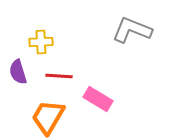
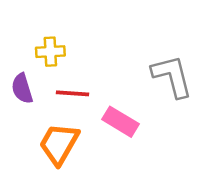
gray L-shape: (132, 30) -> (172, 76), moved, turned 54

